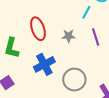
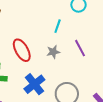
cyan line: (86, 12) -> (58, 26), moved

